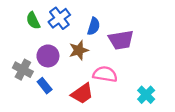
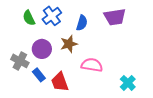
purple trapezoid: (121, 40) -> (115, 17), moved
red trapezoid: (82, 94) -> (60, 82), moved, turned 105

